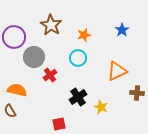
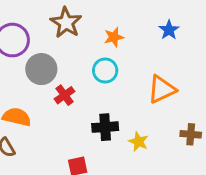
brown cross: (137, 93) -> (191, 134), moved
black cross: (78, 97) -> (105, 127), turned 30

